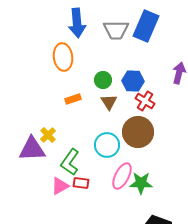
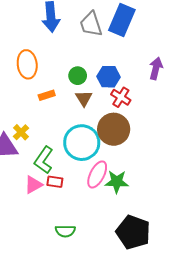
gray trapezoid: (116, 30) -> (91, 24), turned 72
orange ellipse: (63, 57) -> (27, 64), moved
cyan circle: (107, 145) -> (82, 143), size x1.4

